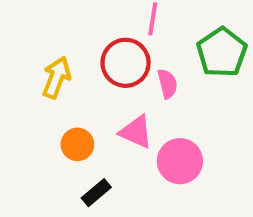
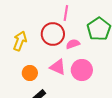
pink semicircle: (167, 84) -> (73, 44), turned -96
pink circle: (180, 161) -> (82, 70), moved

